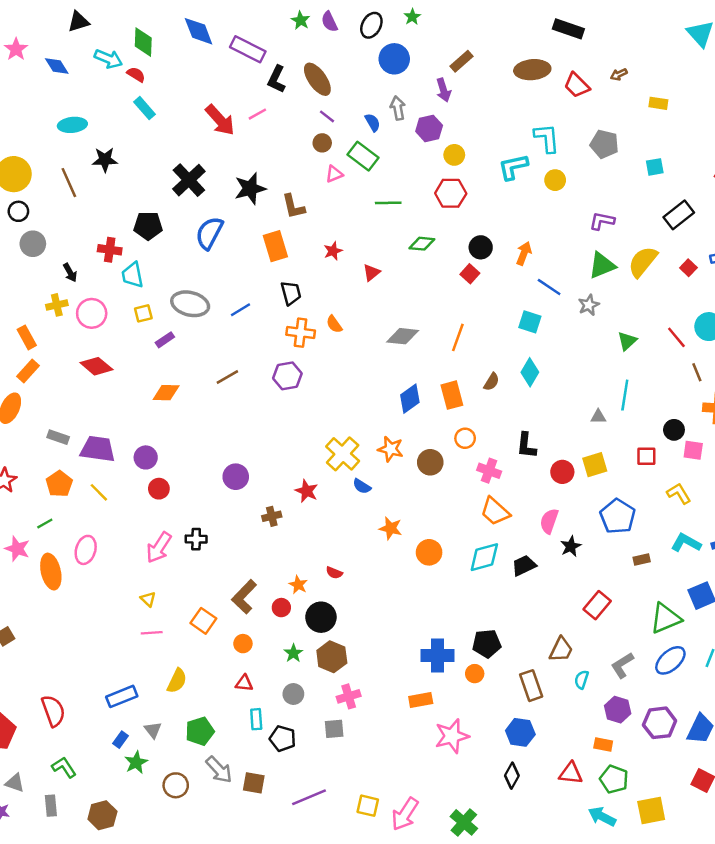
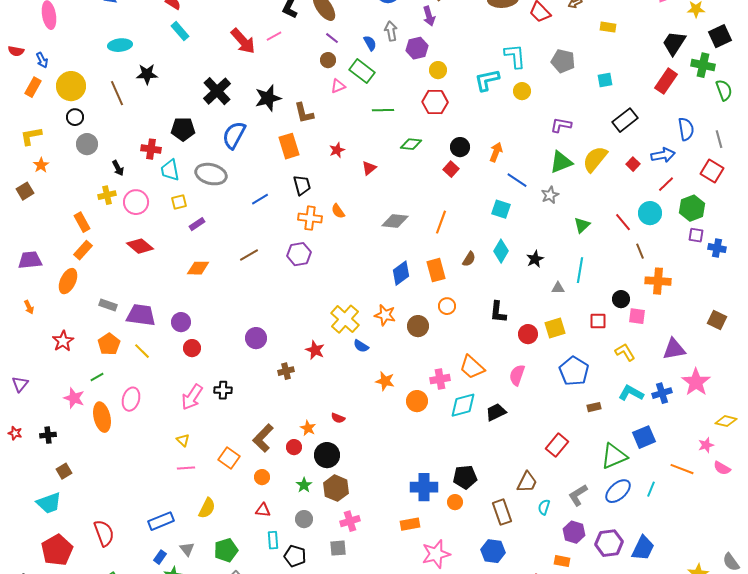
gray ellipse: (190, 304) -> (211, 174), moved
pink cross: (489, 471) -> (440, 379), moved, turned -30
black star: (571, 546) -> (535, 259), moved

